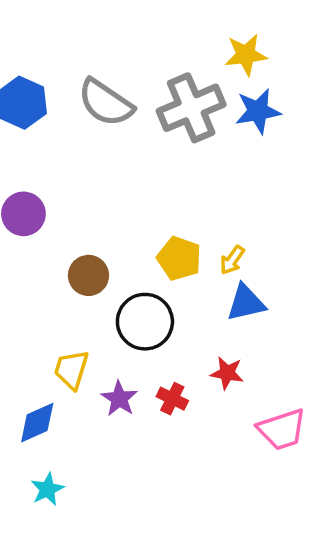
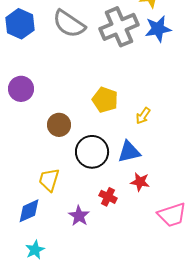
yellow pentagon: (179, 258) -> (105, 100), moved
blue triangle: (246, 303) -> (129, 152), moved
purple star: (119, 399) -> (79, 216), moved

